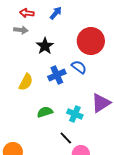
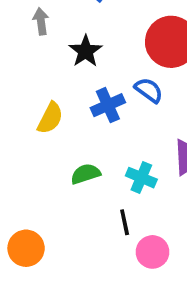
gray arrow: (21, 30) -> (41, 21), turned -104
black line: (66, 138) -> (125, 222), turned 32

